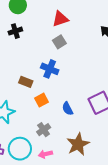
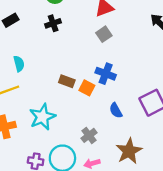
blue cross: (50, 69) -> (106, 74), moved
orange square: (41, 100) -> (87, 88), moved, turned -32

